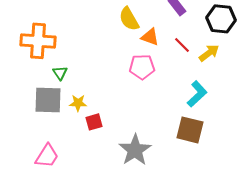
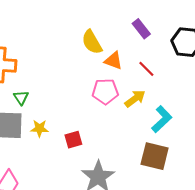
yellow arrow: (209, 53) -> (135, 99), moved
red square: (94, 122) -> (73, 140), moved

